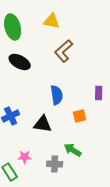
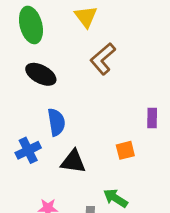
yellow triangle: (52, 21) -> (86, 17), turned 42
blue semicircle: (57, 95) -> (56, 122), moved

